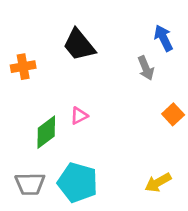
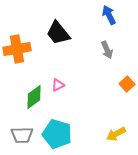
blue arrow: (163, 38) -> (109, 15), moved
orange cross: (23, 67) -> (17, 49), size x1.5

